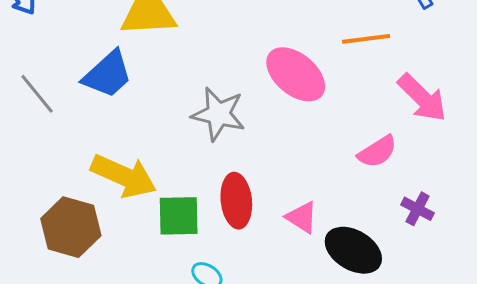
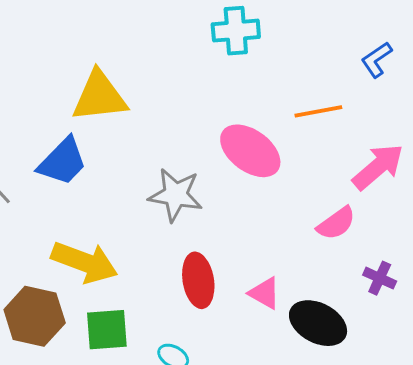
pink arrow: (422, 98) -> (378, 167), turned -82
green square: (179, 216) -> (107, 330), moved

